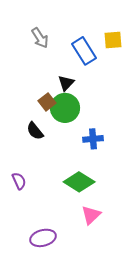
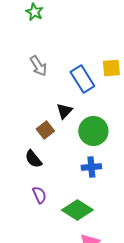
green circle: (65, 108) -> (93, 131), moved
purple semicircle: (19, 181) -> (39, 195), moved

